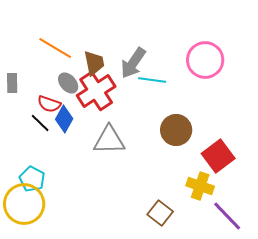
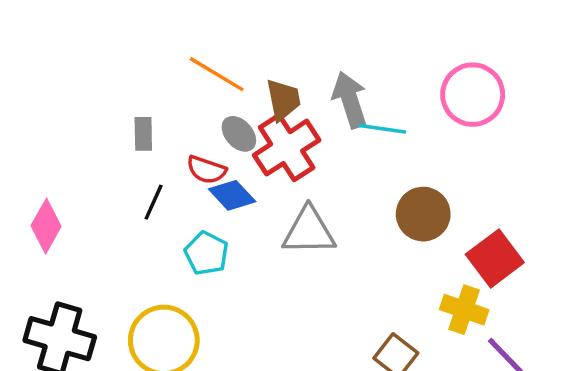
gray arrow: (133, 63) -> (350, 100), turned 128
blue diamond: (64, 119) -> (232, 195), turned -72
black line: (40, 123) -> (154, 202), moved, turned 70
cyan pentagon: (32, 179) -> (206, 253), moved

